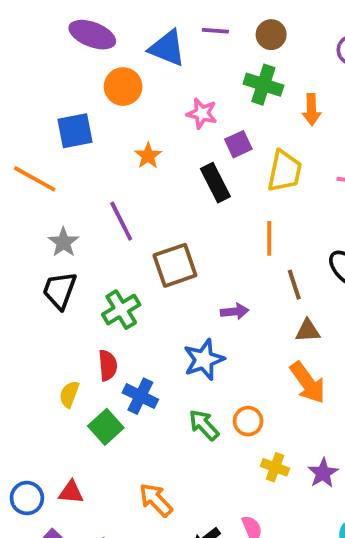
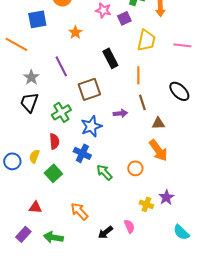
purple square: (238, 144) -> (124, 18), moved
black rectangle: (215, 183) -> (110, 58), moved
brown line: (294, 285) -> (142, 102), moved
blue star: (204, 360) -> (91, 126), moved
blue cross: (140, 396) -> (82, 153), moved
orange circle: (248, 421) -> (135, 168), moved
yellow cross: (275, 467) -> (146, 204), moved
blue circle: (27, 498) -> (12, 161), moved

